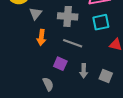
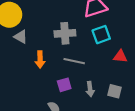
gray triangle: (36, 14) -> (21, 37), moved, turned -32
purple square: (60, 64) -> (64, 85), turned -32

